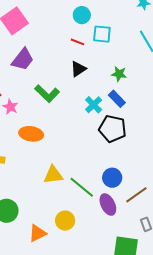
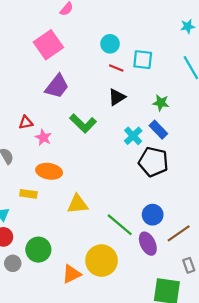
cyan circle: (82, 15) -> (110, 44), moved
orange ellipse: (31, 134) -> (49, 171), moved
yellow triangle: (53, 175) -> (78, 204), moved
yellow circle: (65, 221) -> (102, 261), size x1.5

